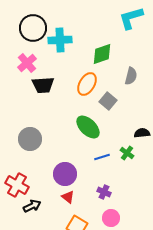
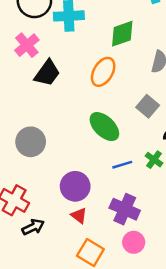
black trapezoid: (43, 85) -> (47, 73), turned -50
gray square: (108, 101) -> (148, 106), moved
purple cross: (104, 192) -> (125, 209), size x1.6

